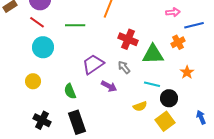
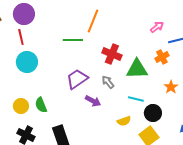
pink arrow: (173, 12) -> (157, 27), turned -32
red line: (37, 22) -> (21, 37), turned 42
green line: (75, 25) -> (73, 40), moved
yellow circle: (33, 81) -> (21, 106), moved
green semicircle: (70, 91) -> (41, 105), moved

